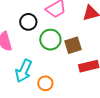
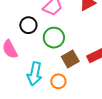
brown square: (73, 45) -> (70, 59), moved

